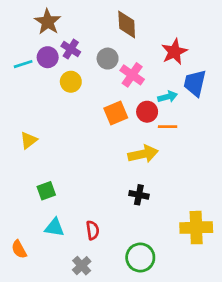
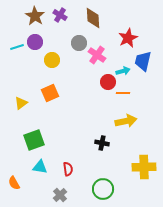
purple cross: (71, 49) -> (60, 15), moved
orange square: (116, 113) -> (50, 93), moved
yellow arrow: (143, 154) -> (126, 121), moved
green square: (46, 191) -> (34, 140), size x1.5

